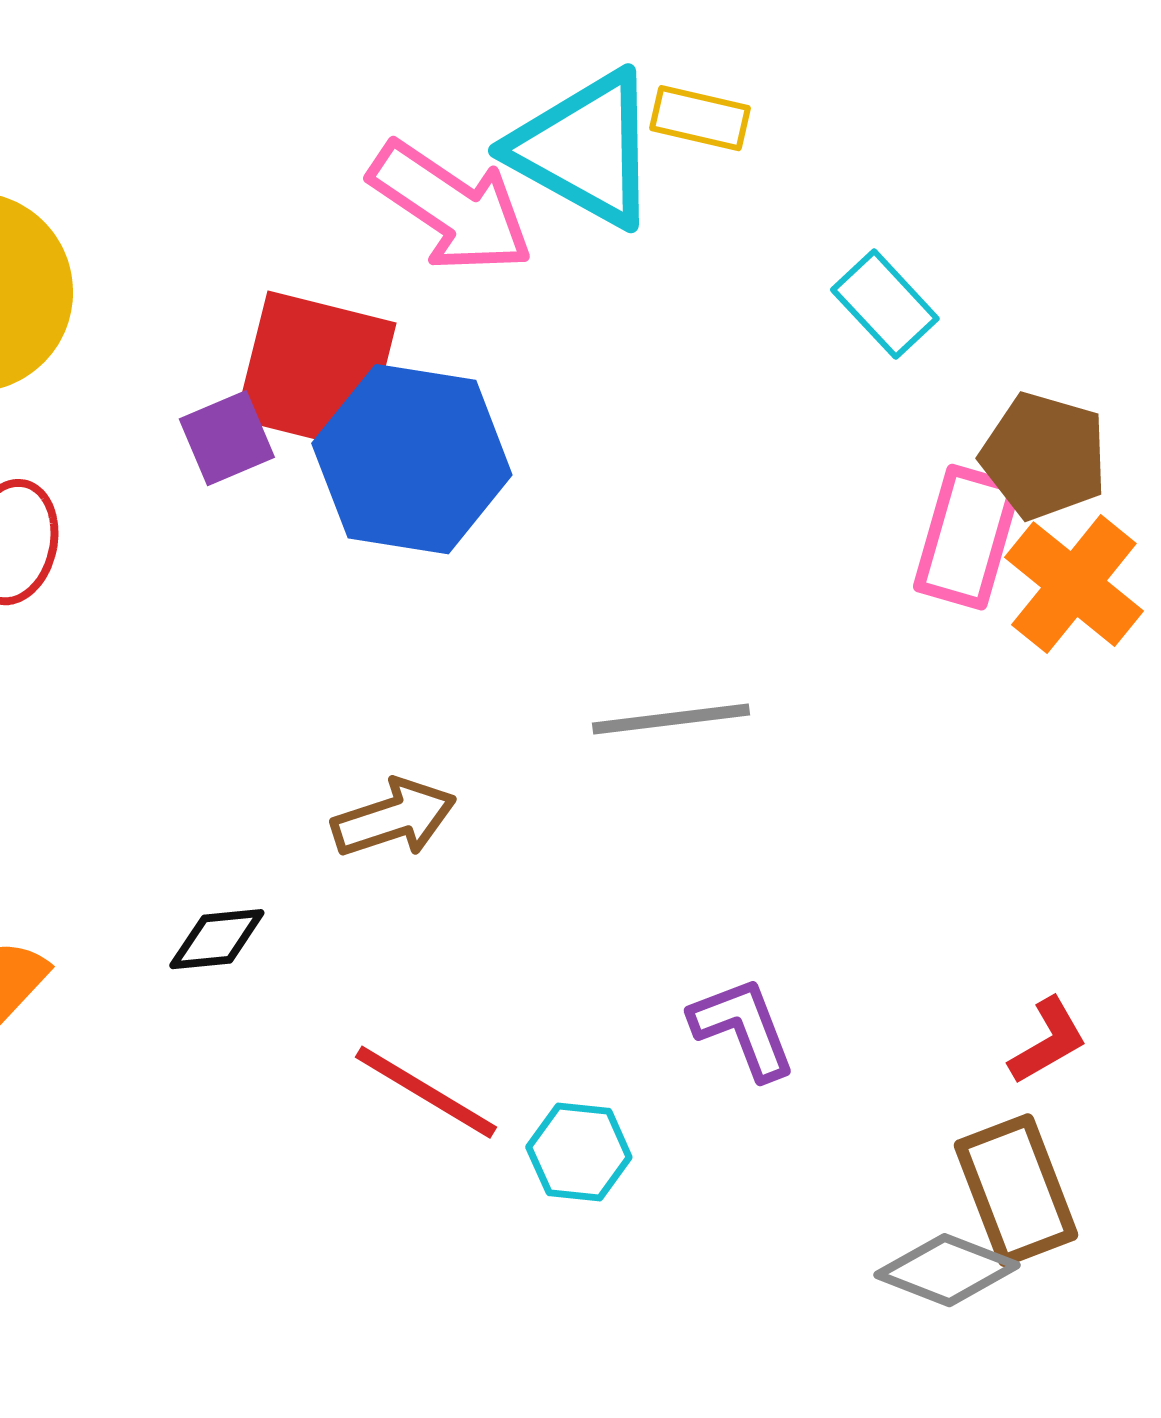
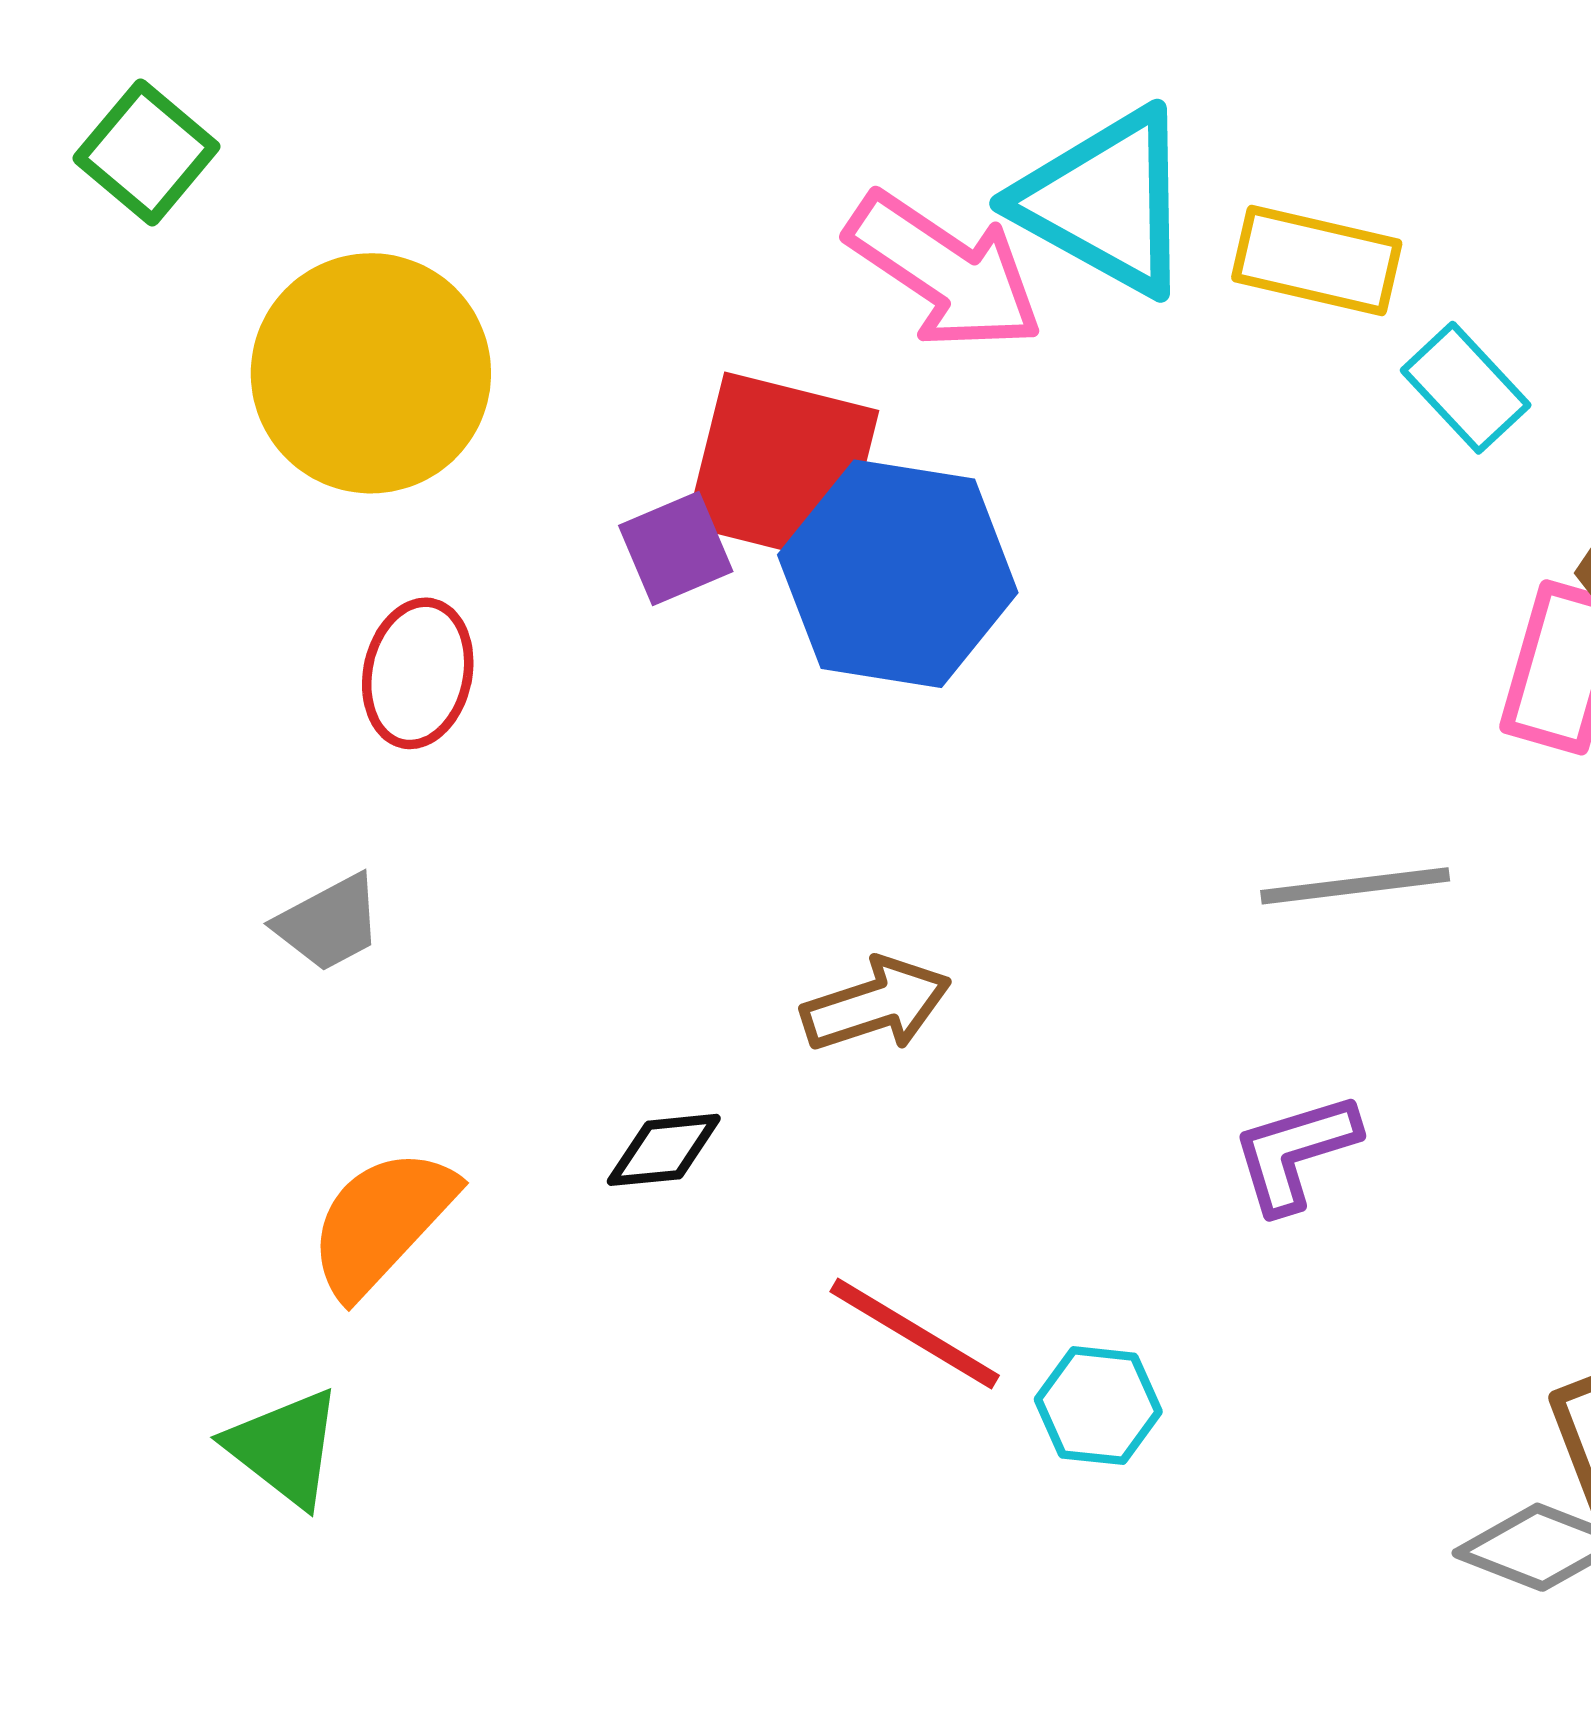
yellow rectangle: (700, 118) -> (1317, 260), moved, size x1.4
gray line: (671, 719) -> (1355, 886), moved
purple L-shape: (743, 1028) -> (1295, 1152), moved, turned -86

